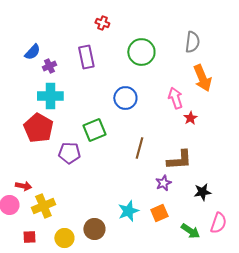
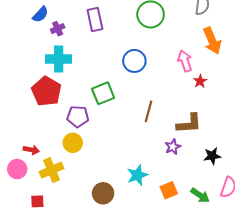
orange square: (159, 213) -> (169, 190), moved
yellow circle: (64, 238) -> (73, 143), moved

